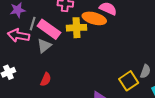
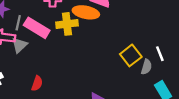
gray triangle: (44, 46) -> (19, 45), moved
yellow square: (129, 81) -> (131, 55), moved

